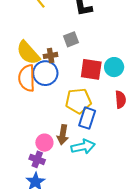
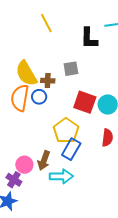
blue circle: (45, 73) -> (39, 97), size x0.6
yellow pentagon: (78, 101) -> (66, 131), turned 30

